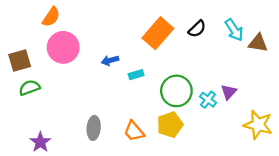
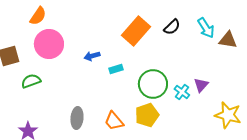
green semicircle: (29, 88) -> (31, 81), moved

